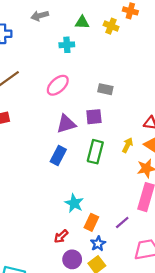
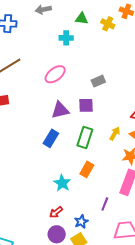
gray rectangle: (105, 89) -> (98, 81), turned -40
orange rectangle: (91, 222) -> (87, 169), moved
purple line: (122, 222) -> (105, 204), turned -32
red arrow: (61, 236) -> (56, 212), moved

